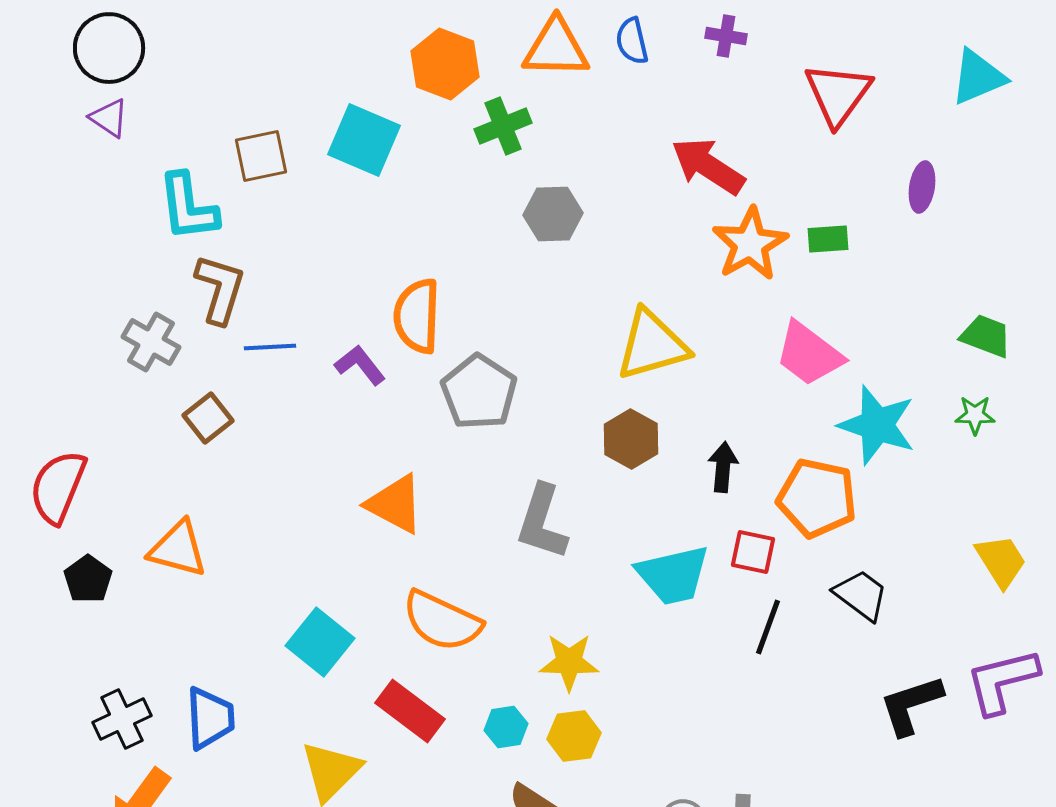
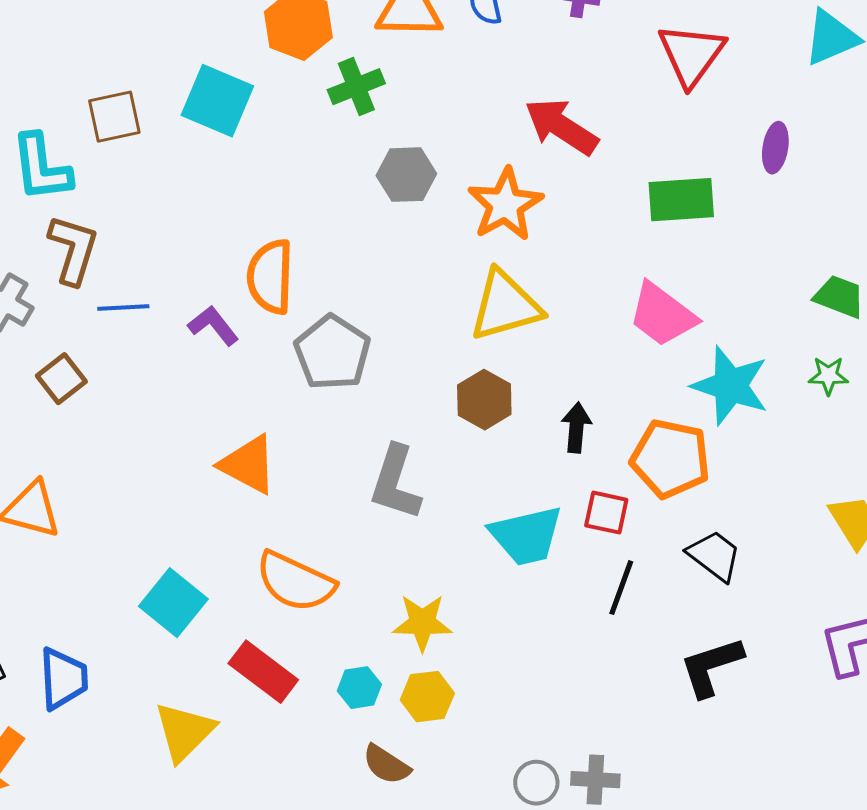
green rectangle: (828, 239) -> (681, 200), size x1.6
orange star: (750, 244) -> (505, 205), moved
black L-shape: (911, 705) -> (711, 667), moved

